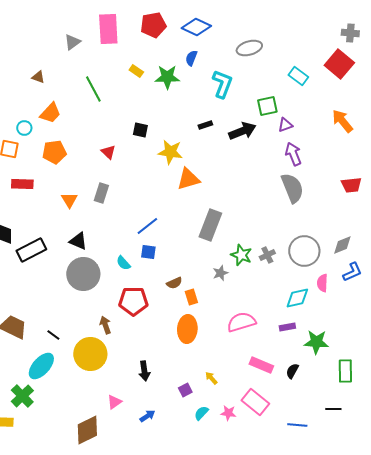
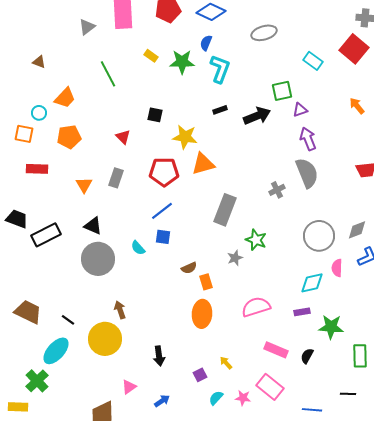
brown triangle: (38, 77) -> (39, 62), moved
cyan L-shape: (222, 84) -> (220, 69), moved
orange arrow: (342, 121) -> (357, 106), size x0.7
gray cross: (267, 255) -> (277, 190), moved
red pentagon: (133, 301) -> (164, 172), moved

